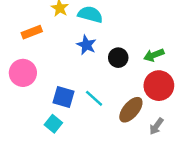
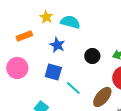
blue star: (86, 45) -> (57, 45), moved
blue square: (64, 97) -> (53, 72), moved

